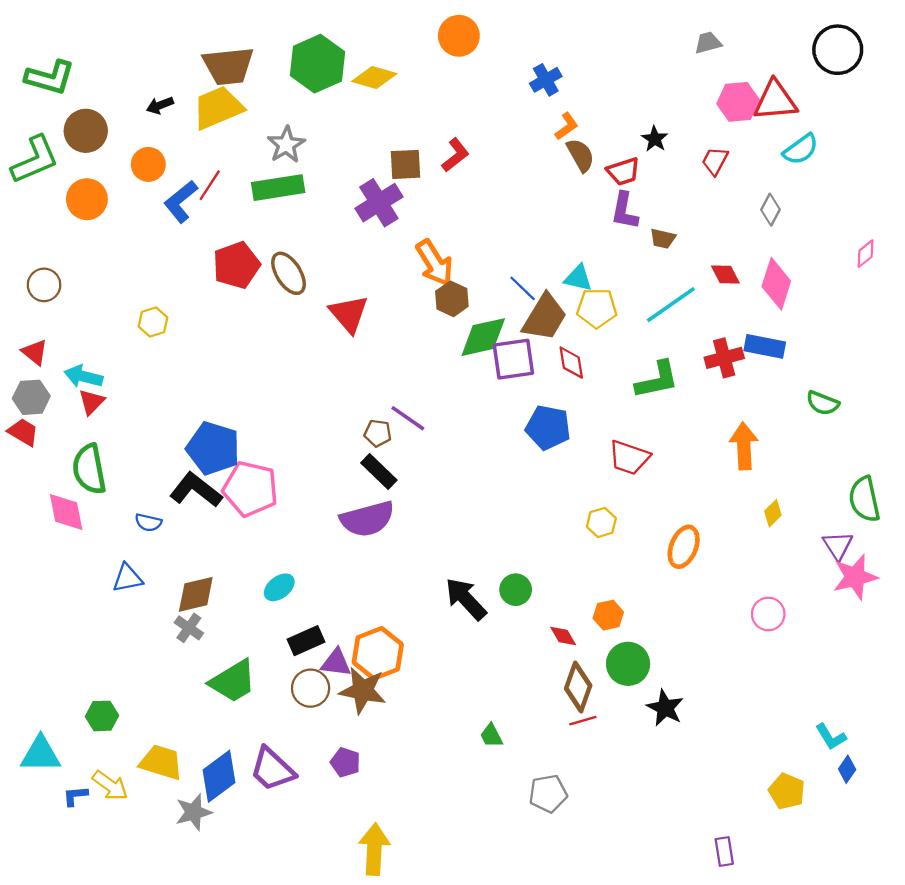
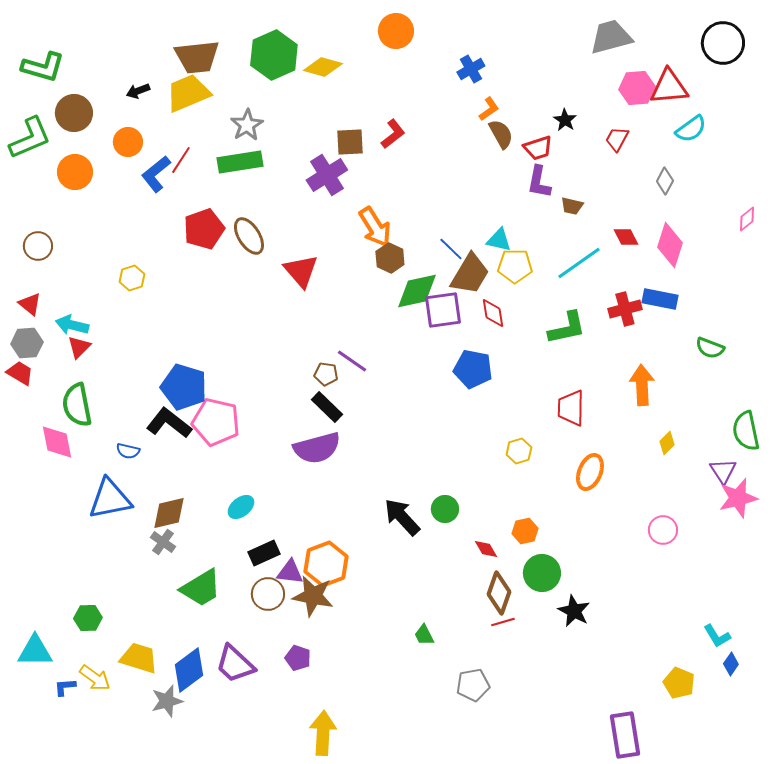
gray trapezoid: (708, 43) -> (611, 37), size x1.8
red trapezoid: (629, 458) -> (571, 408), moved, turned 72
blue triangle: (127, 578) -> (110, 499), size x1.6
purple rectangle: (724, 852) -> (625, 735), size x1.8

